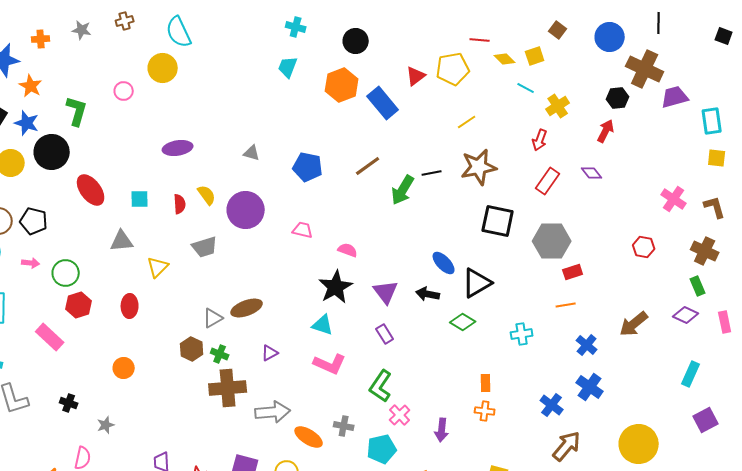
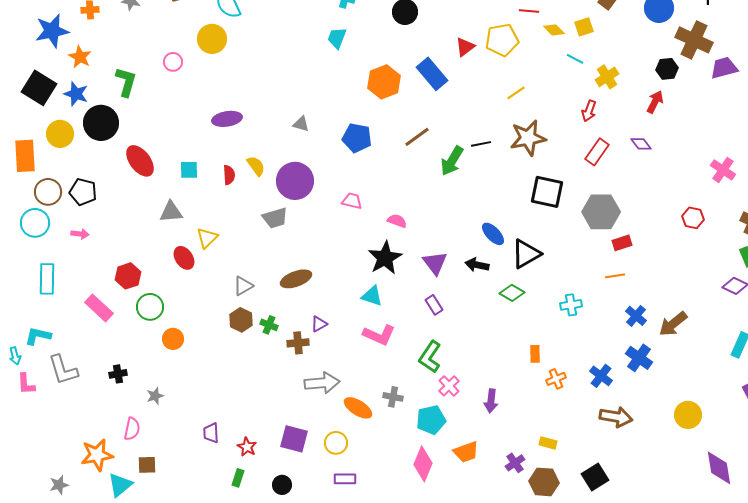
orange hexagon: (342, 85) -> (384, 82), moved
gray trapezoid: (205, 247) -> (275, 218), moved
green circle: (66, 273) -> (150, 307), moved
red ellipse: (130, 306) -> (184, 258), moved, turned -35
gray triangle: (213, 318) -> (243, 286), moved
brown arrow: (634, 324) -> (673, 324), moved
brown cross: (228, 388) -> (298, 343), moved, size x0.6
black cross: (69, 403) -> (118, 374), turned -30
orange cross: (485, 411) -> (556, 379), moved, turned -30
yellow circle: (639, 444) -> (688, 415), size x0.7
brown arrow: (567, 446) -> (616, 417), turned 60

